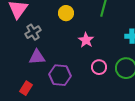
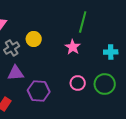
yellow circle: (66, 13) -> (34, 39), moved
pink star: (86, 40) -> (73, 47), moved

